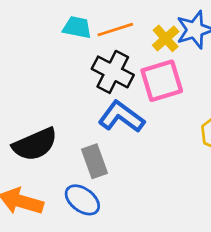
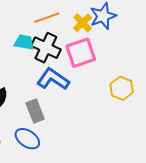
cyan trapezoid: (77, 27) -> (24, 42), moved

